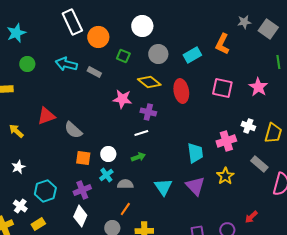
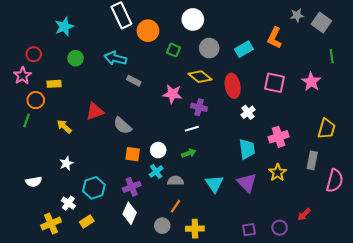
gray rectangle: (94, 72) -> (134, 81), moved
white cross: (248, 126) -> (248, 112), moved, turned 32
gray rectangle: (259, 164) -> (312, 160), turned 60

